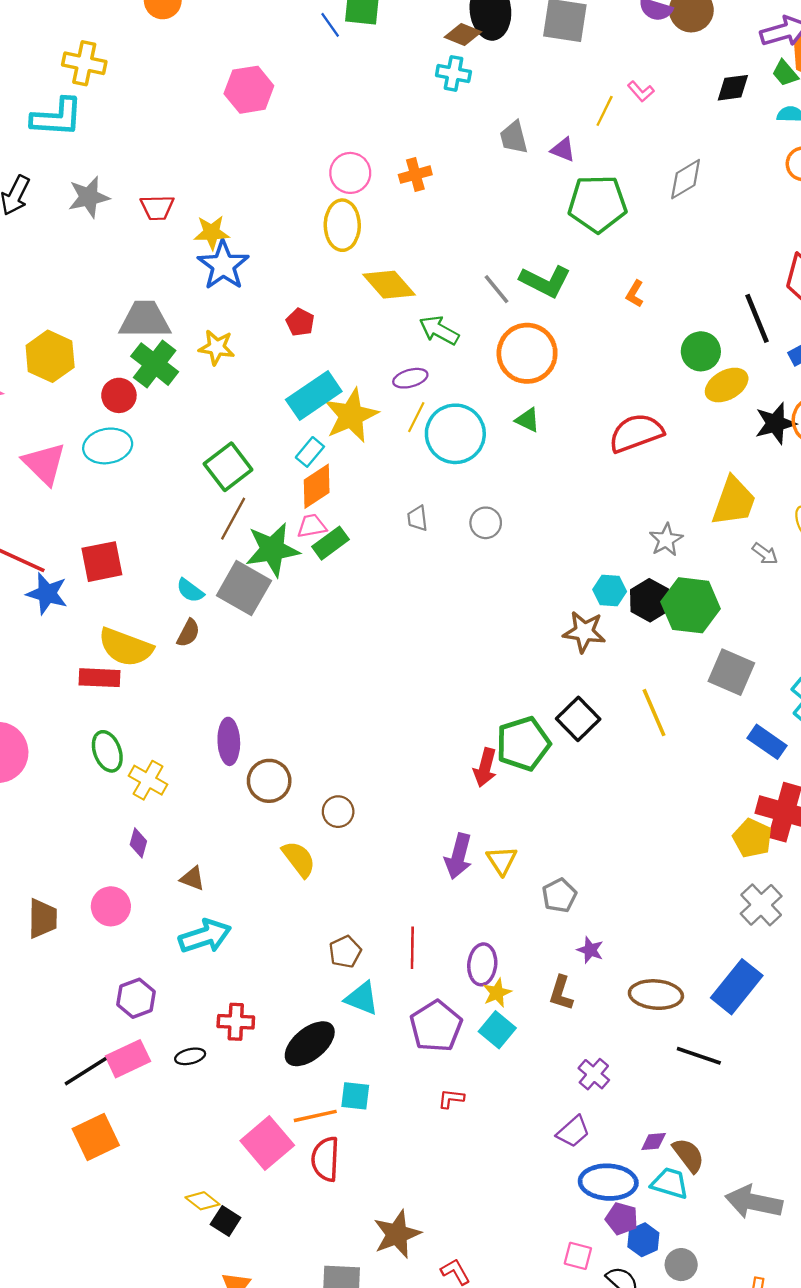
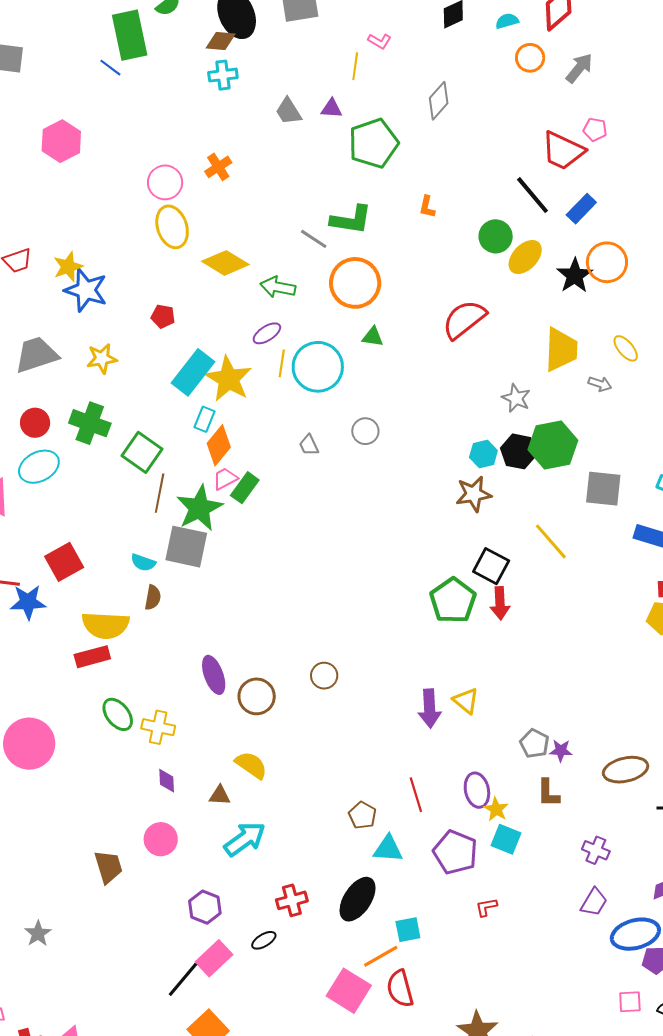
green cross: (155, 364) -> (90, 423), moved
red arrow: (485, 768) -> (500, 603), moved
brown circle: (338, 812) -> (324, 676), moved
yellow semicircle: (299, 859) -> (251, 765), moved
gray pentagon: (559, 895) -> (534, 744), moved

